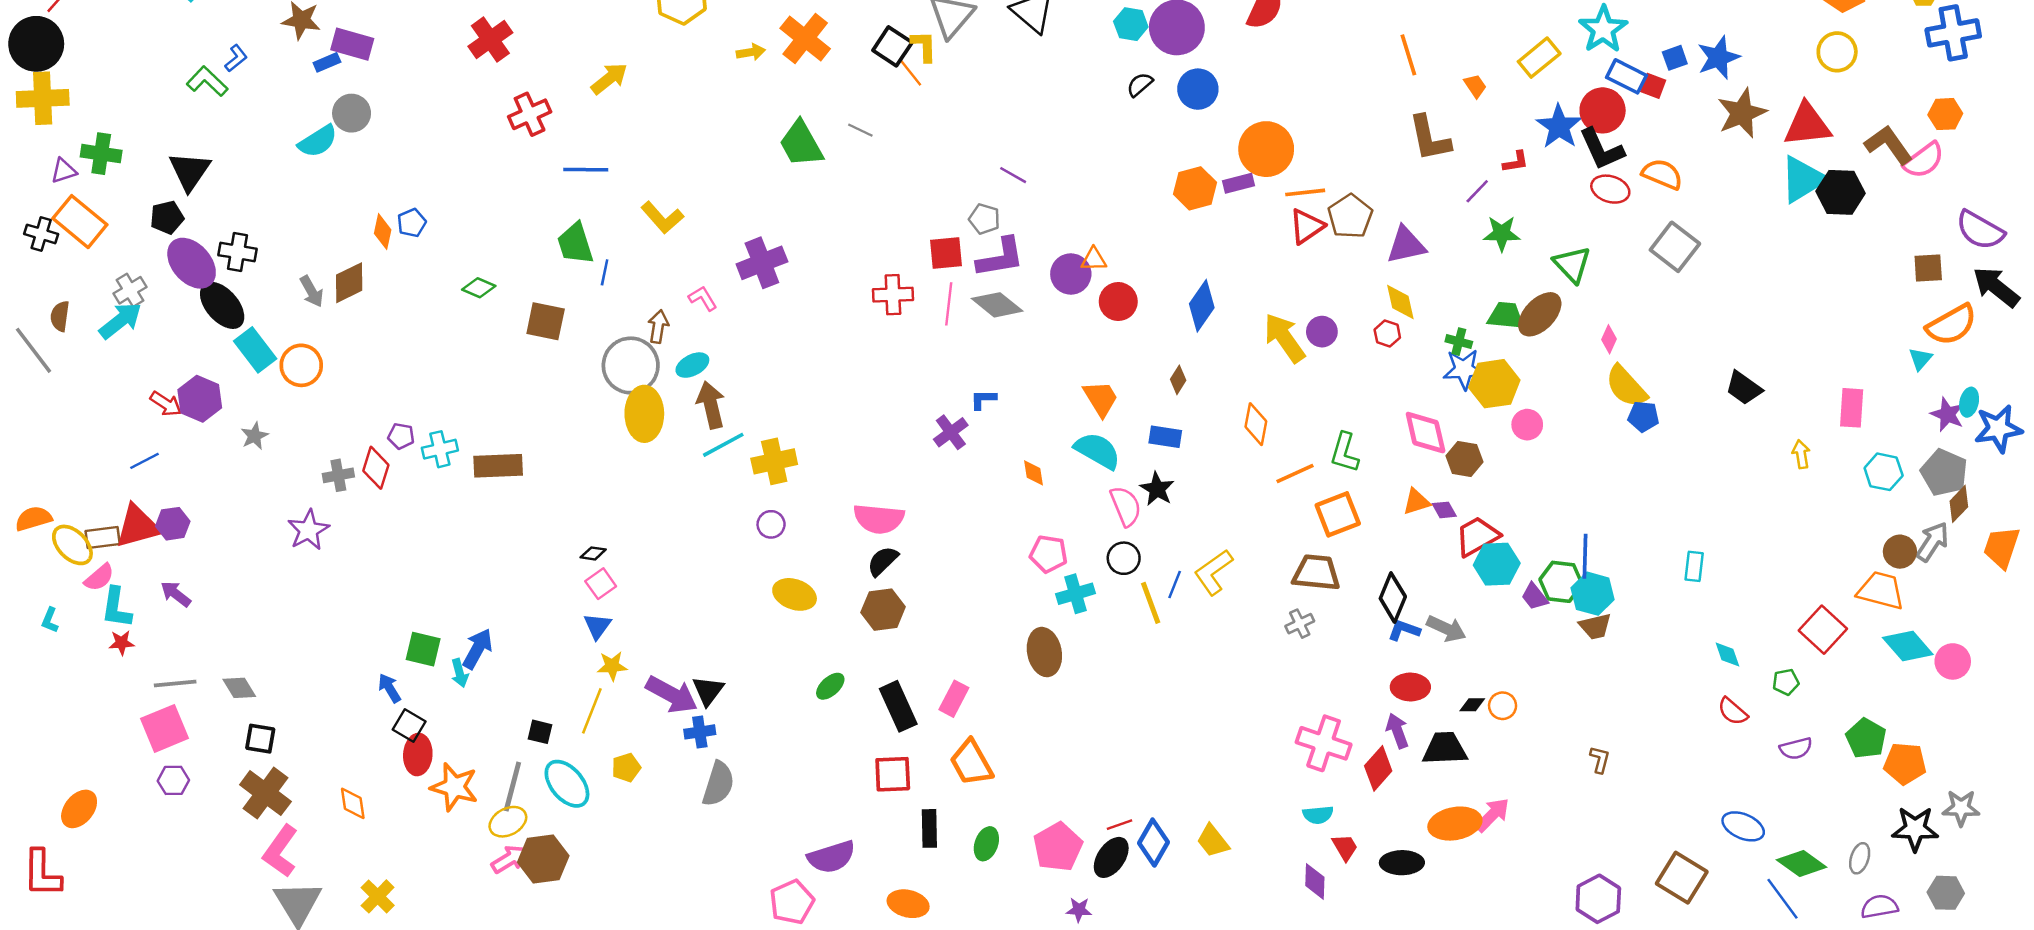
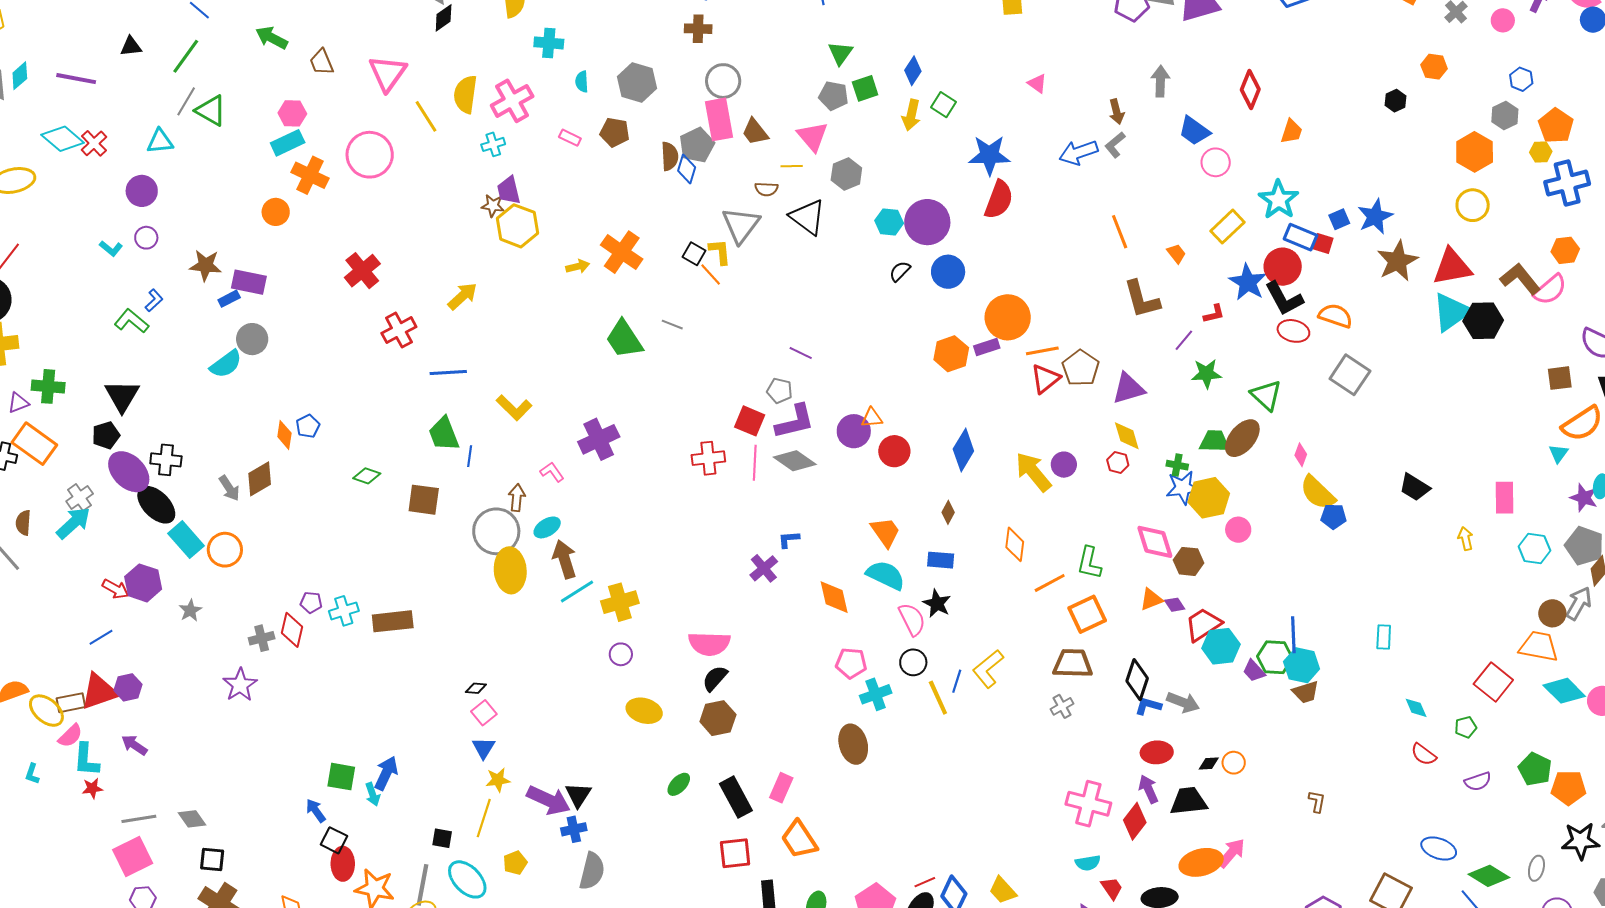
black square: (892, 46) -> (694, 254), size x0.7
red square: (946, 253) -> (750, 421), turned 32
orange diamond: (1033, 473) -> (834, 597), size x1.6

